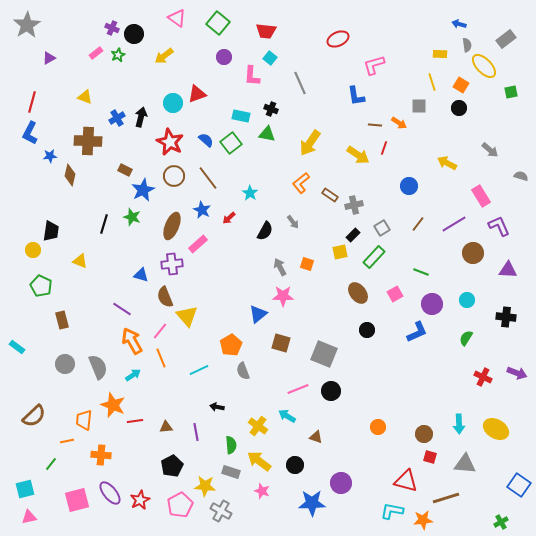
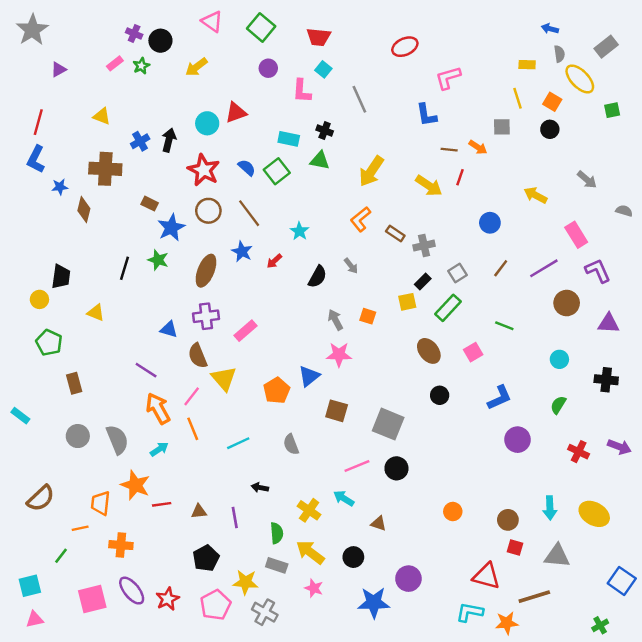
pink rectangle: (198, 244) -> (246, 331), moved
purple circle: (432, 304) -> (517, 440), moved
orange pentagon: (231, 345) -> (277, 390), moved

